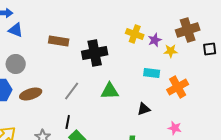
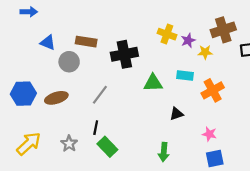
blue triangle: (16, 30) -> (48, 43), moved
gray circle: (16, 64) -> (69, 62), moved
green triangle: (110, 91) -> (153, 83), moved

